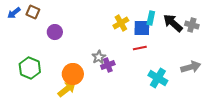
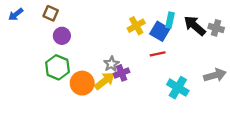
brown square: (33, 12) -> (51, 13), moved
blue square: (142, 28) -> (160, 31), turned 30
green hexagon: (30, 68) -> (57, 67), moved
yellow arrow: (67, 89) -> (105, 81), moved

